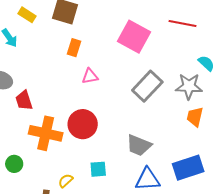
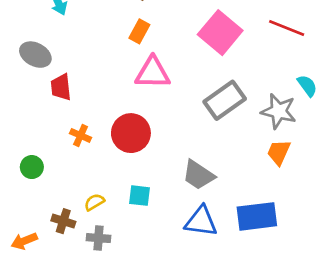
pink triangle: (90, 76) -> (153, 73), size x1.6
orange cross: (46, 133) -> (81, 135), size x0.5

